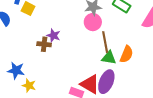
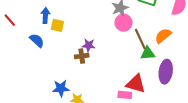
orange semicircle: (127, 54) -> (163, 36), moved, turned -138
purple ellipse: (106, 82) -> (166, 72), moved

